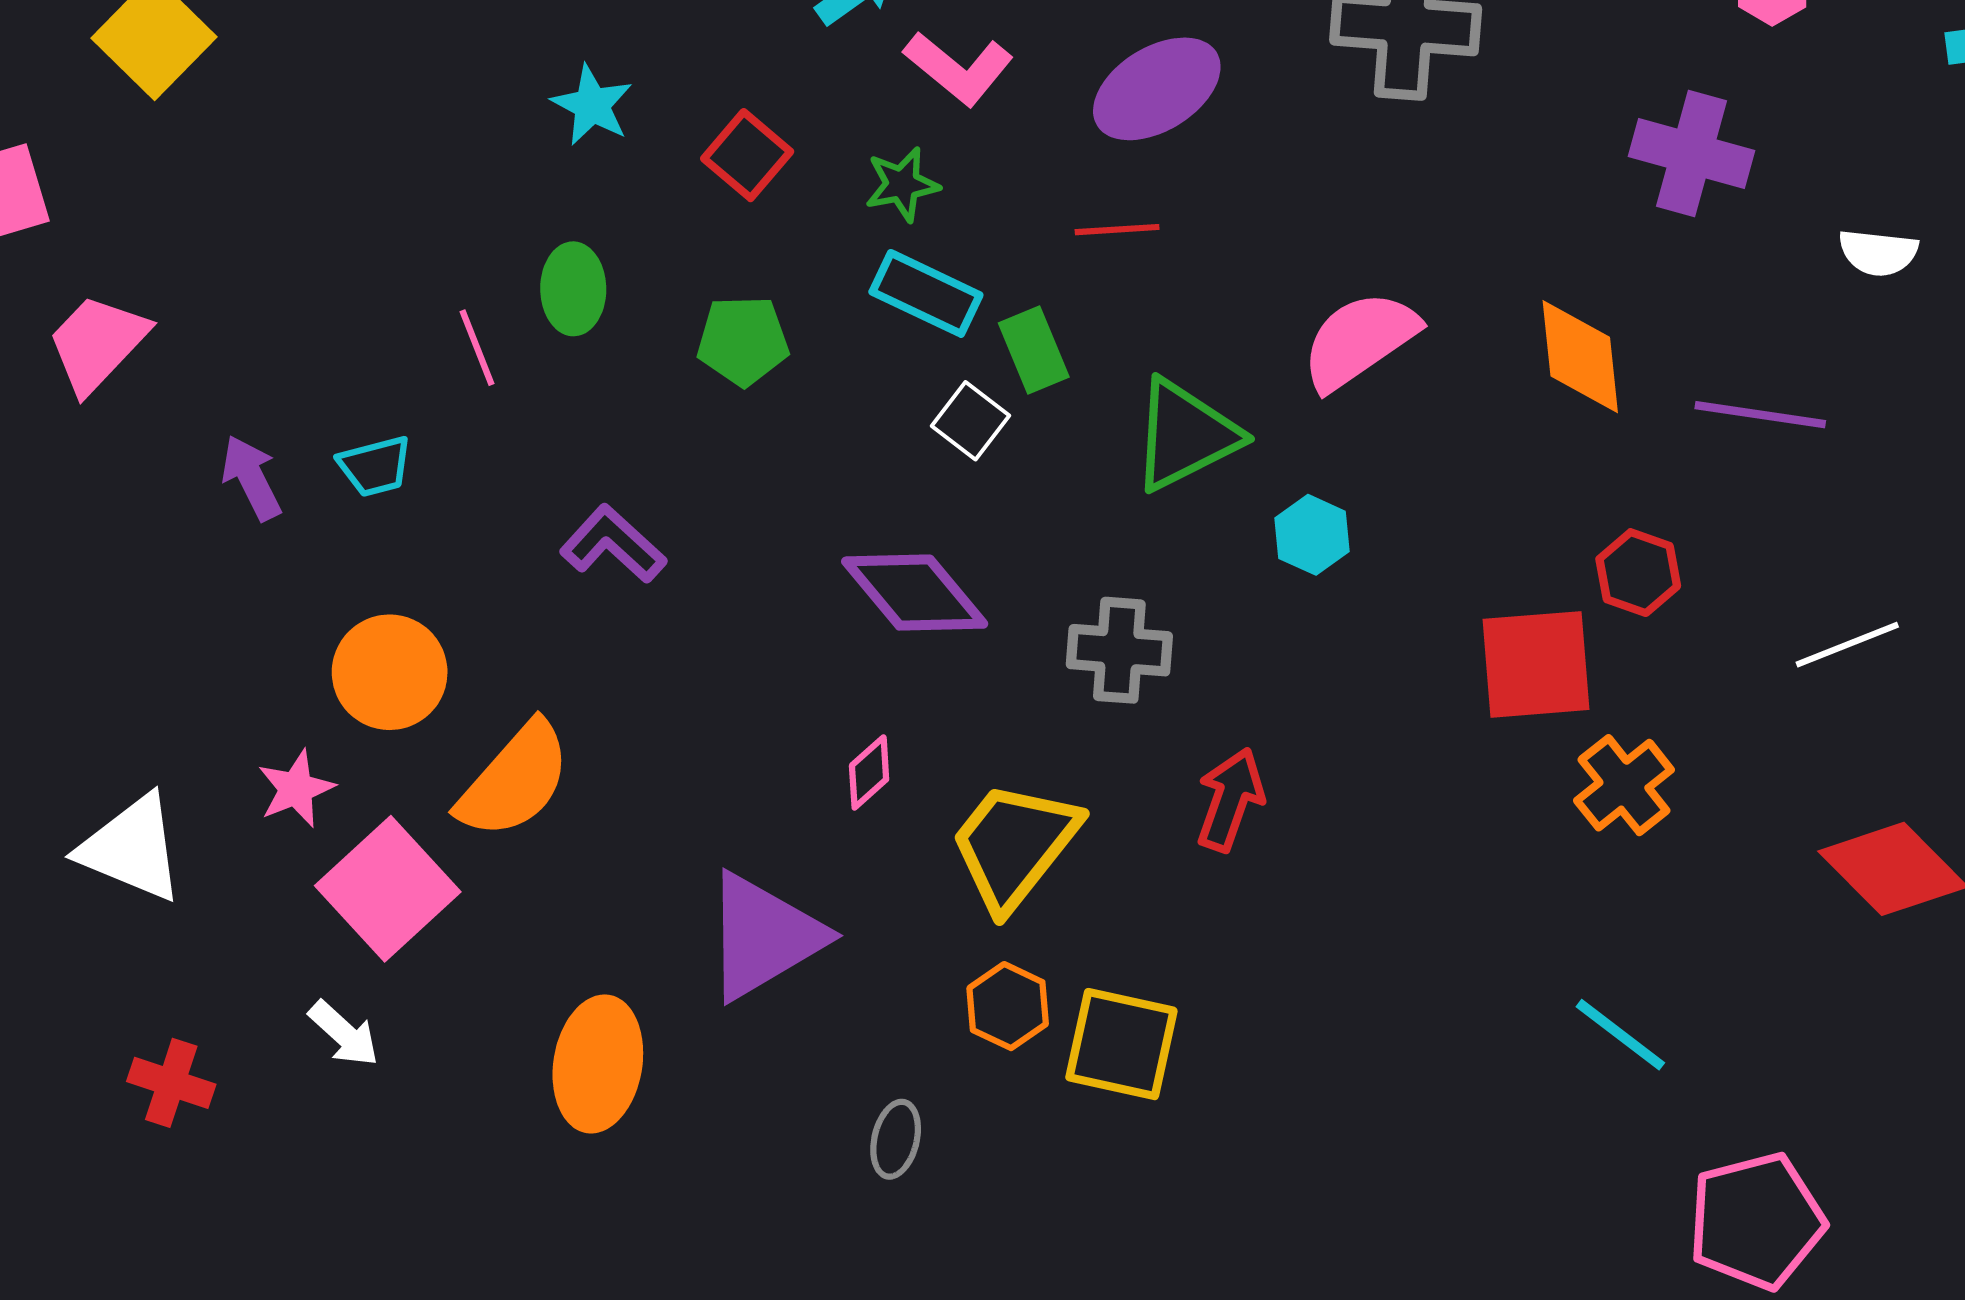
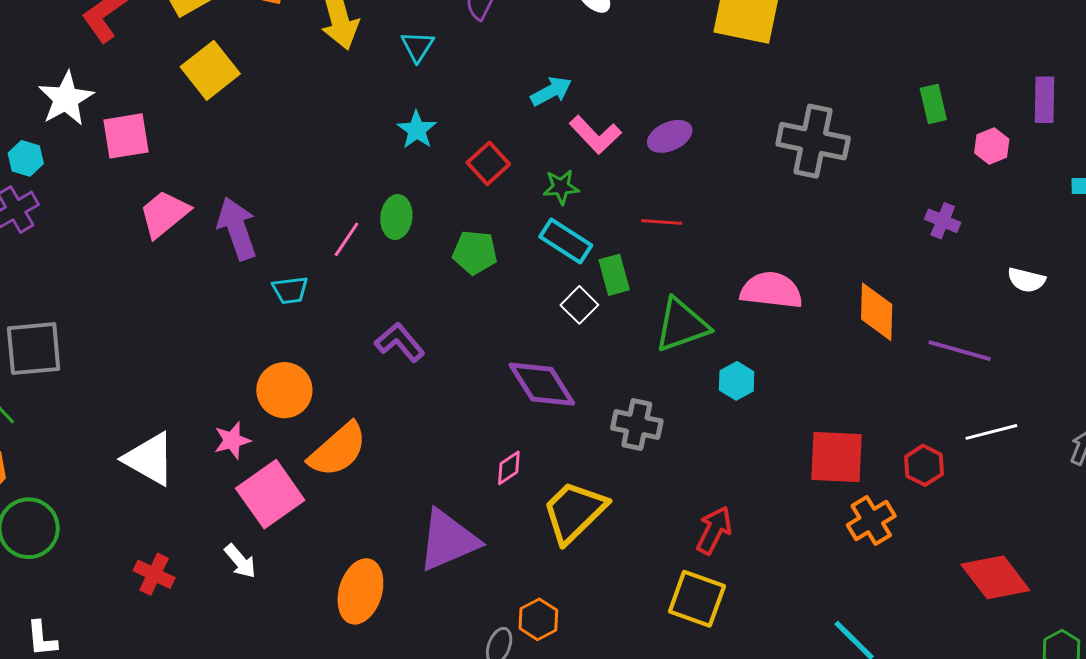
purple ellipse: (1157, 89) -> (670, 136), moved, size x0.7
purple cross: (1692, 153) -> (943, 221), size x0.6
pink semicircle: (1359, 340) -> (771, 290), turned 34
pink line: (477, 348) -> (346, 239), turned 48
purple arrow: (251, 478) -> (237, 229), moved, size x1.5
red hexagon: (1638, 573) -> (924, 465), moved
white line: (1847, 645) -> (991, 432), moved
red arrow: (1230, 800) -> (714, 530), moved
orange hexagon: (1008, 1006) -> (538, 619), moved
yellow square: (1121, 1044) -> (697, 599), moved

